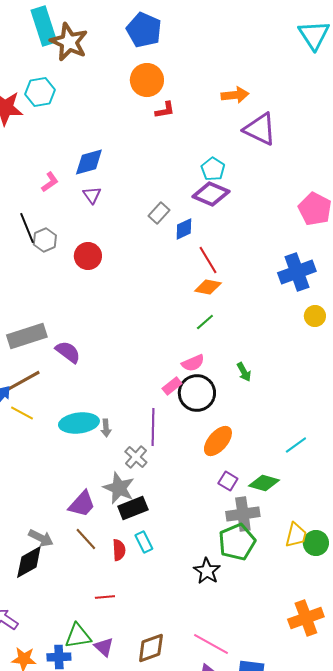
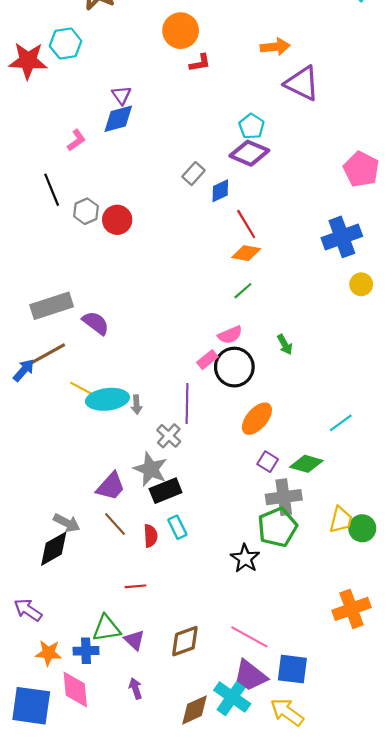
purple triangle: (92, 195) -> (121, 95), moved
gray hexagon: (45, 240) -> (86, 211), moved
yellow line: (22, 413) -> (82, 389), moved

